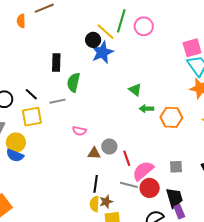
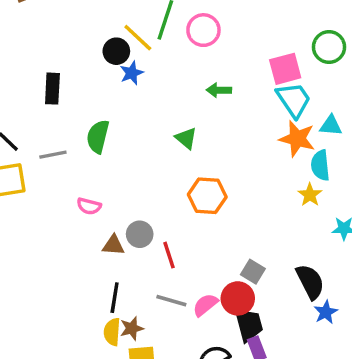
blue star: (102, 52) -> (132, 73), size x0.6
green semicircle: (74, 82) -> (98, 137), moved
green arrow: (146, 109) -> (219, 90), moved
orange hexagon: (171, 117) -> (207, 196), moved
gray square: (176, 167) -> (253, 272), turned 32
pink semicircle: (143, 171) -> (205, 305), moved, size x0.7
red circle: (150, 188) -> (238, 298), moved

